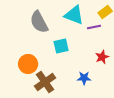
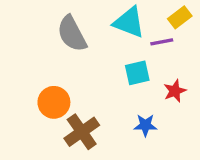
cyan square: (61, 46) -> (137, 73), moved

